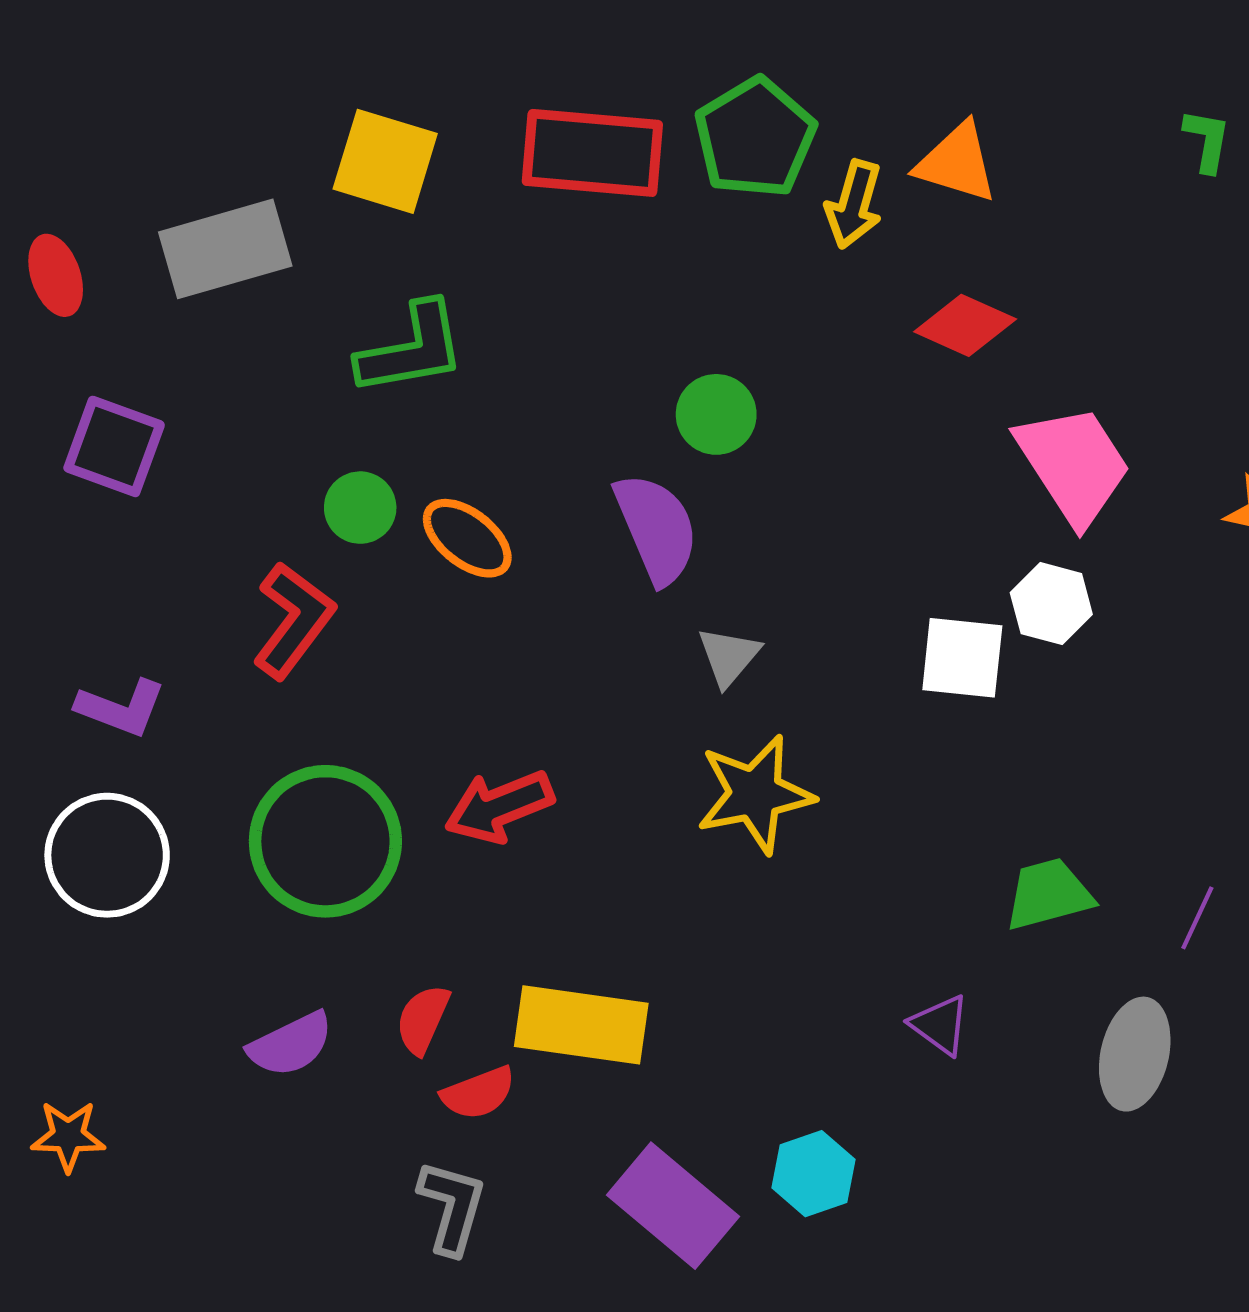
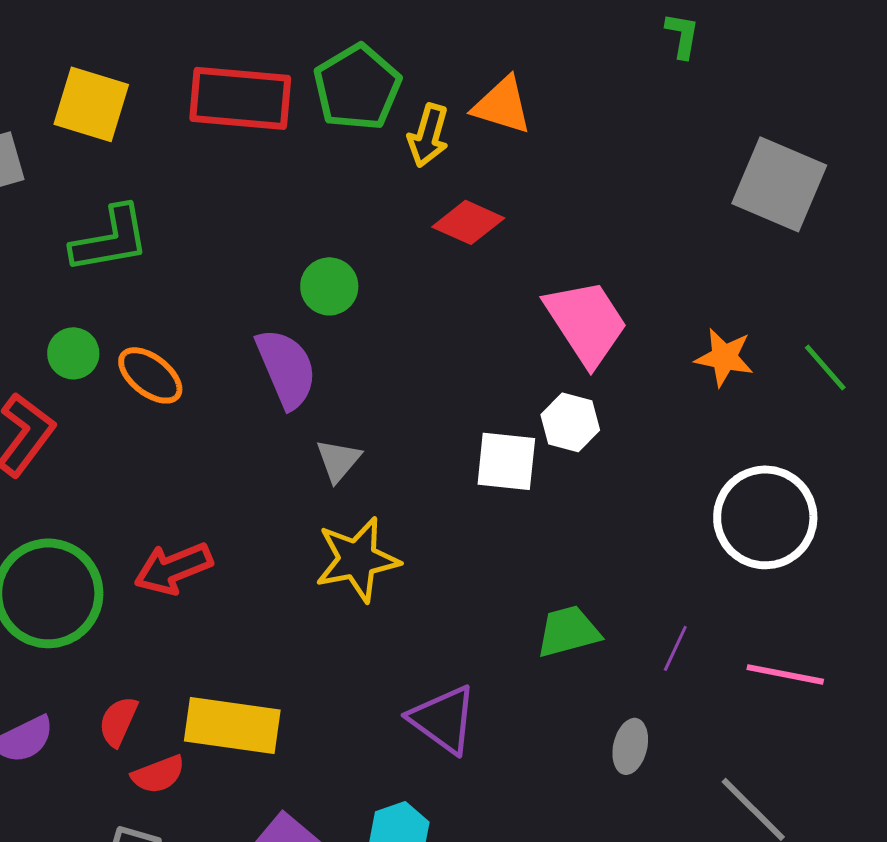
green L-shape: (1207, 140) -> (682, 35), moved
red diamond: (965, 325) -> (468, 222), moved
purple triangle: (940, 1025) -> (443, 719), moved, size x1.6
gray ellipse: (1135, 1054) -> (630, 746), size x0.7

